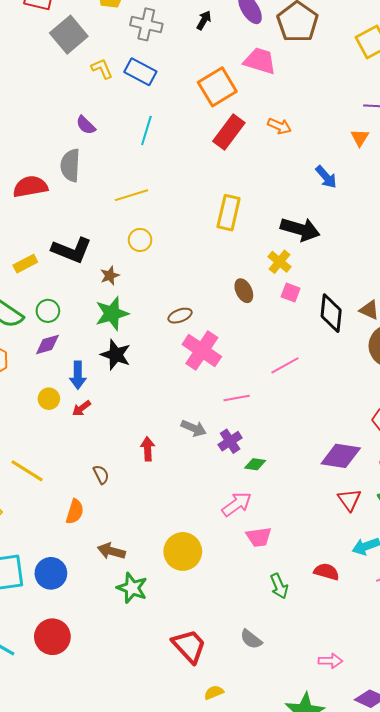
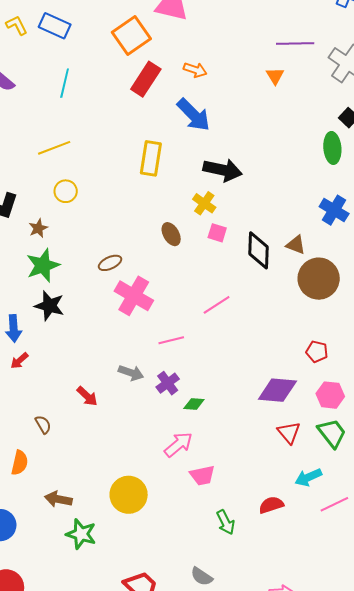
blue arrow: (326, 177) -> (194, 115), moved, size x1.5
red arrow: (148, 449) -> (87, 396), turned 140
red semicircle: (326, 572) -> (271, 505), turned -30

